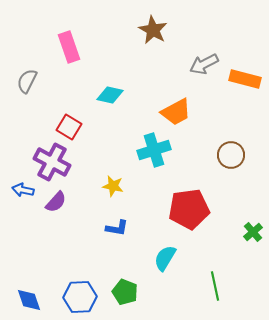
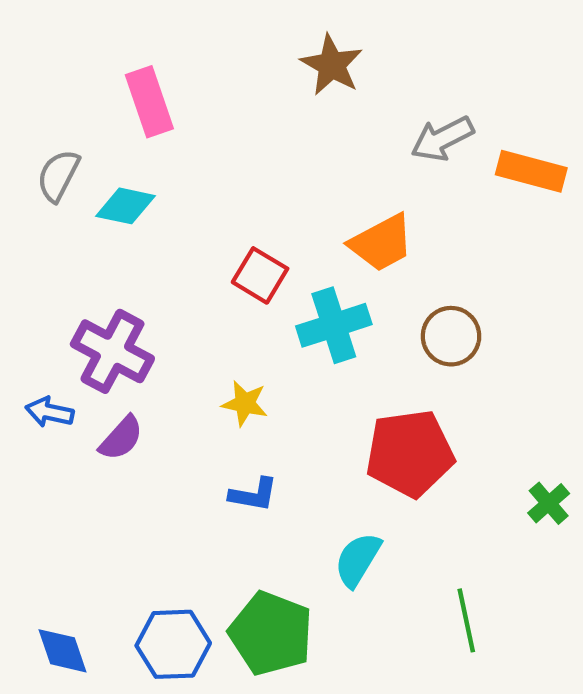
cyan diamond: (110, 95) -> (125, 206), moved
red square: (69, 127) -> (260, 275), moved
brown circle: (231, 155) -> (451, 336), moved
green pentagon: (125, 292) -> (271, 633), size x1.5

